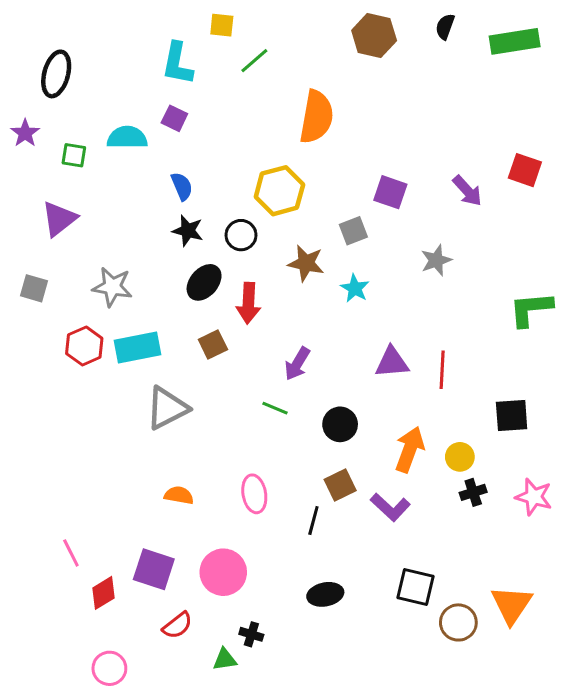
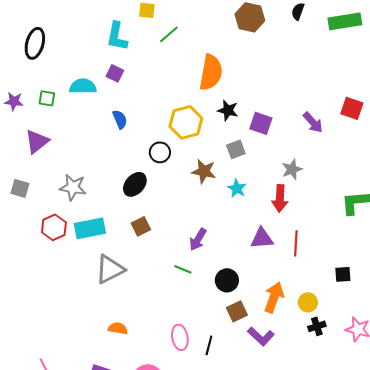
purple star: (25, 133) -> (14, 101), moved, turned -30
black star: (188, 231) -> (228, 110), moved
red arrow: (248, 303) -> (280, 198), moved
black square: (512, 415) -> (343, 274), size x0.7
brown square: (340, 485) -> (237, 311), moved
pink ellipse: (254, 494) -> (180, 337), moved

